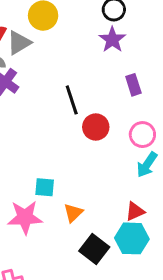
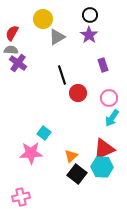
gray triangle: (19, 43) -> (57, 37), moved
cyan square: (45, 187) -> (44, 133), turned 32
red triangle: (135, 211) -> (104, 149), size x1.6
orange triangle: (73, 213) -> (71, 156), moved

